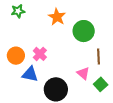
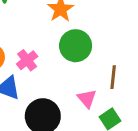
green circle: (84, 31) -> (76, 46), moved

